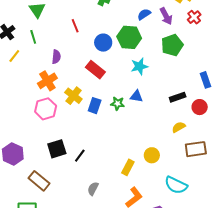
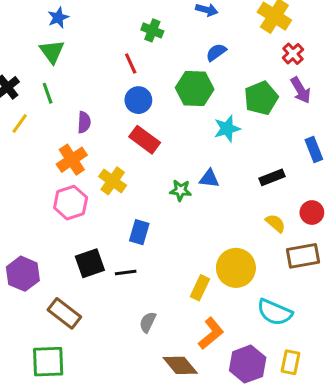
purple arrow: (166, 16) -> (301, 90), moved
red line: (75, 26) -> (131, 64), moved
blue circle: (103, 43) -> (138, 100), moved
cyan star: (139, 66) -> (227, 129), moved
blue rectangle: (95, 106) -> (139, 232), moved
red circle: (200, 107) -> (312, 213), moved
yellow semicircle: (179, 127) -> (275, 223), turned 72
yellow circle: (152, 155) -> (236, 268), size x1.6
black line: (80, 156) -> (126, 272), turned 48

